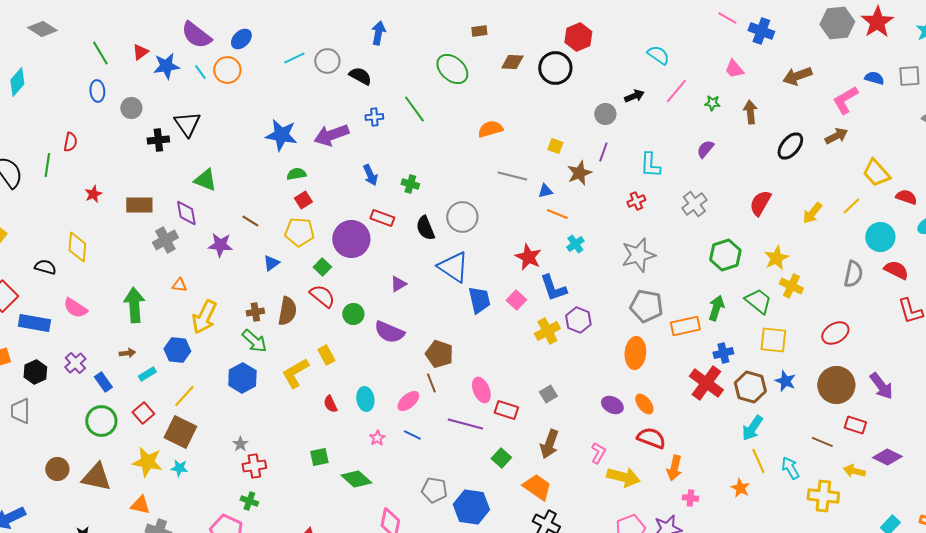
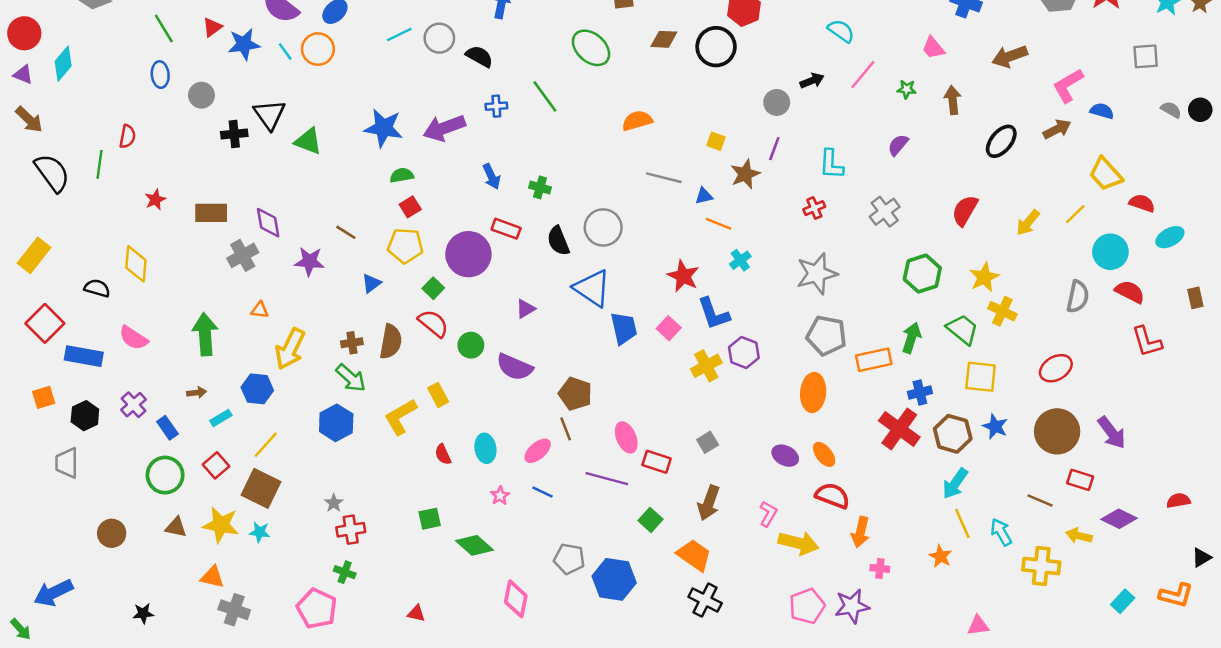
blue semicircle: (874, 78) -> (1102, 111), moved
green triangle: (205, 180) -> (308, 141), moved
brown triangle: (96, 477) -> (176, 527), moved, size x0.6

